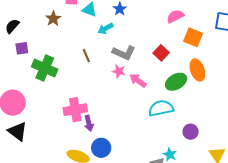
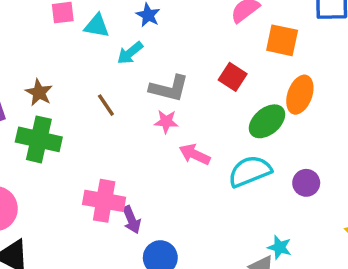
brown star: (53, 19) -> (39, 92), moved
orange ellipse: (197, 70) -> (300, 95), turned 50
pink arrow: (138, 80) -> (195, 154), moved
pink cross: (75, 110) -> (104, 201), turned 30
purple circle: (191, 132) -> (306, 183), moved

